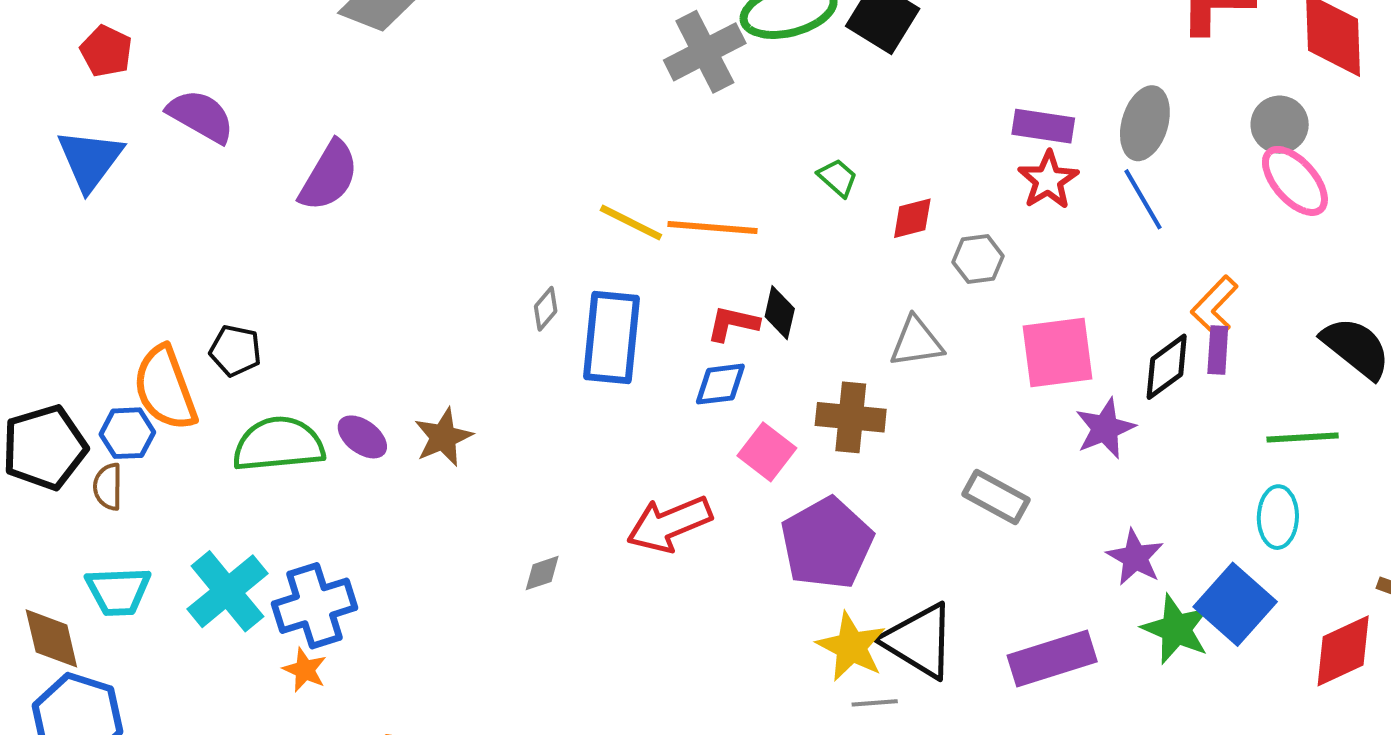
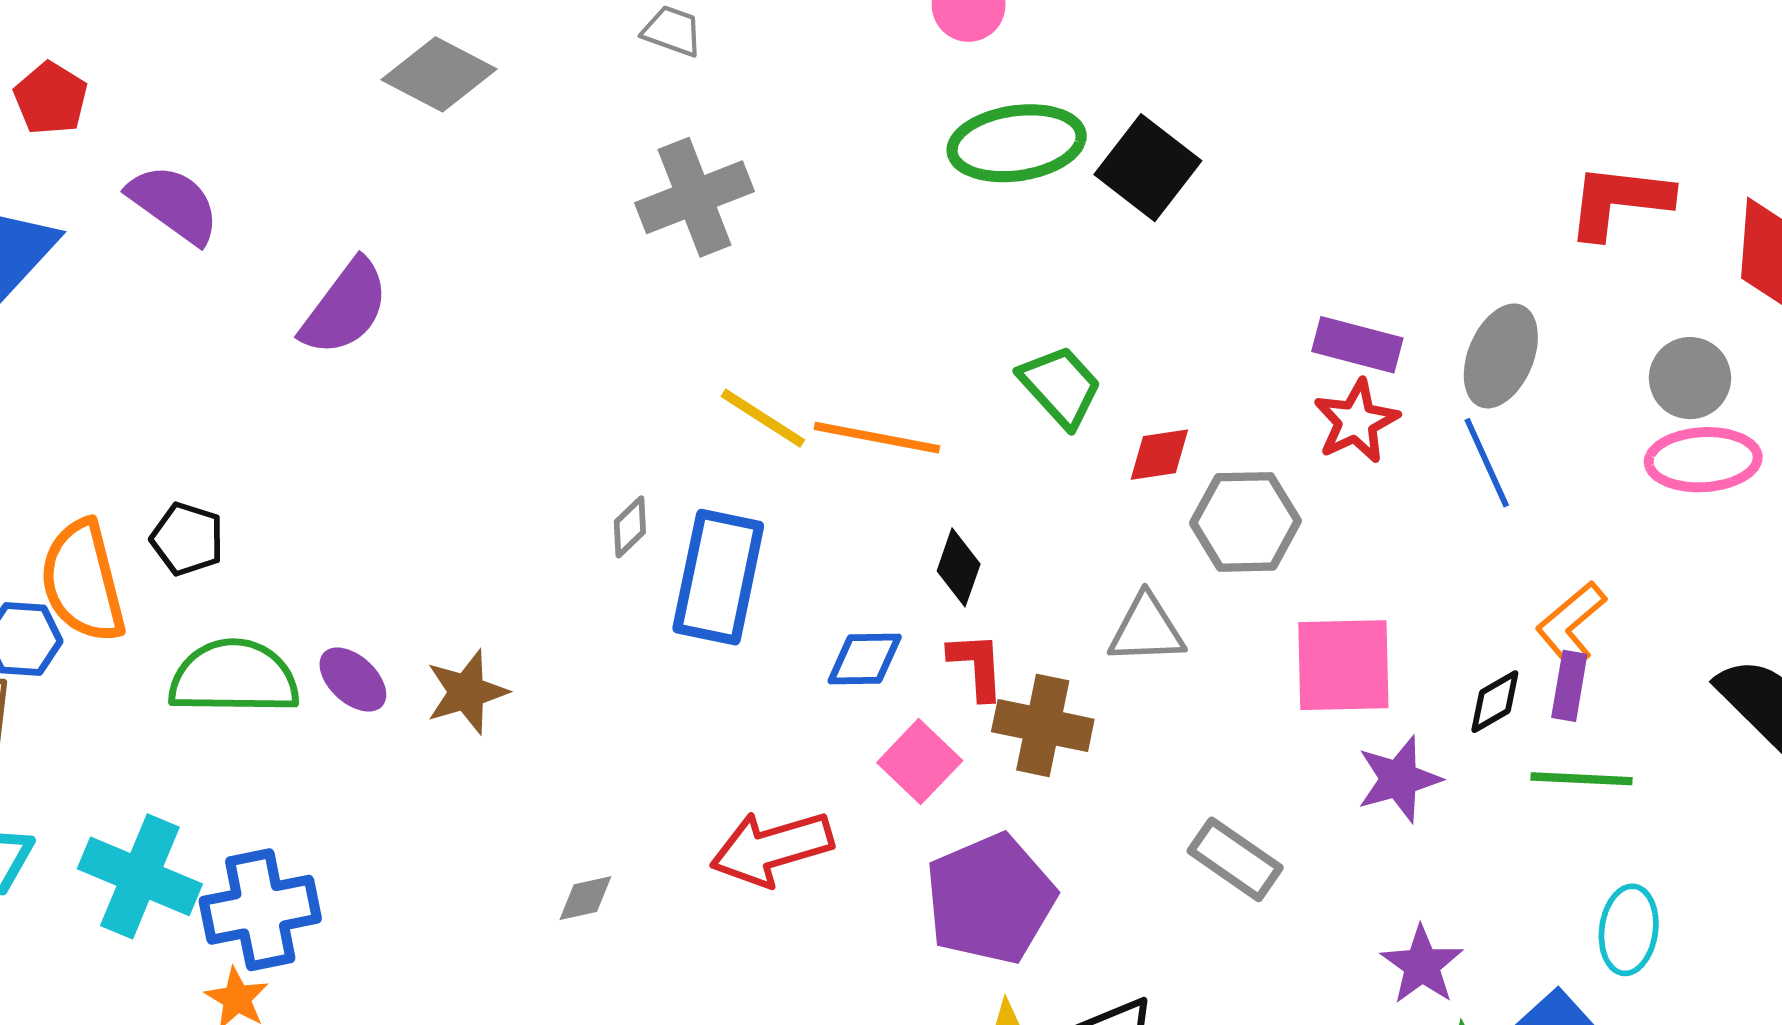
gray cross: (705, 52) -> (695, 197), moved
green trapezoid: (838, 178) -> (1060, 386), size x1.5
pink ellipse: (1295, 181) -> (1703, 460), turned -58
gray hexagon: (978, 259) -> (1246, 522), size x1.5
red L-shape: (733, 324) -> (977, 666), moved, turned 68
black diamond: (1167, 367) -> (1495, 702), size x0.7
green line: (1303, 438) -> (1582, 779), moved
cyan cross: (227, 591) -> (140, 876), turned -34

